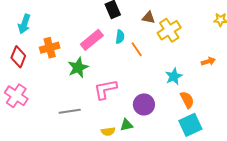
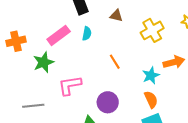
yellow cross: (169, 30) -> (152, 30), moved
orange line: (137, 49) -> (115, 62), moved
orange arrow: (208, 61) -> (174, 62), size x1.5
cyan star: (174, 76) -> (151, 75), moved

